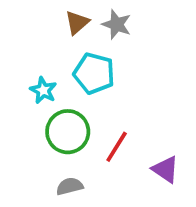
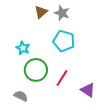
cyan pentagon: (94, 73) -> (64, 41), moved
gray semicircle: (70, 186) -> (21, 96), moved, turned 40

